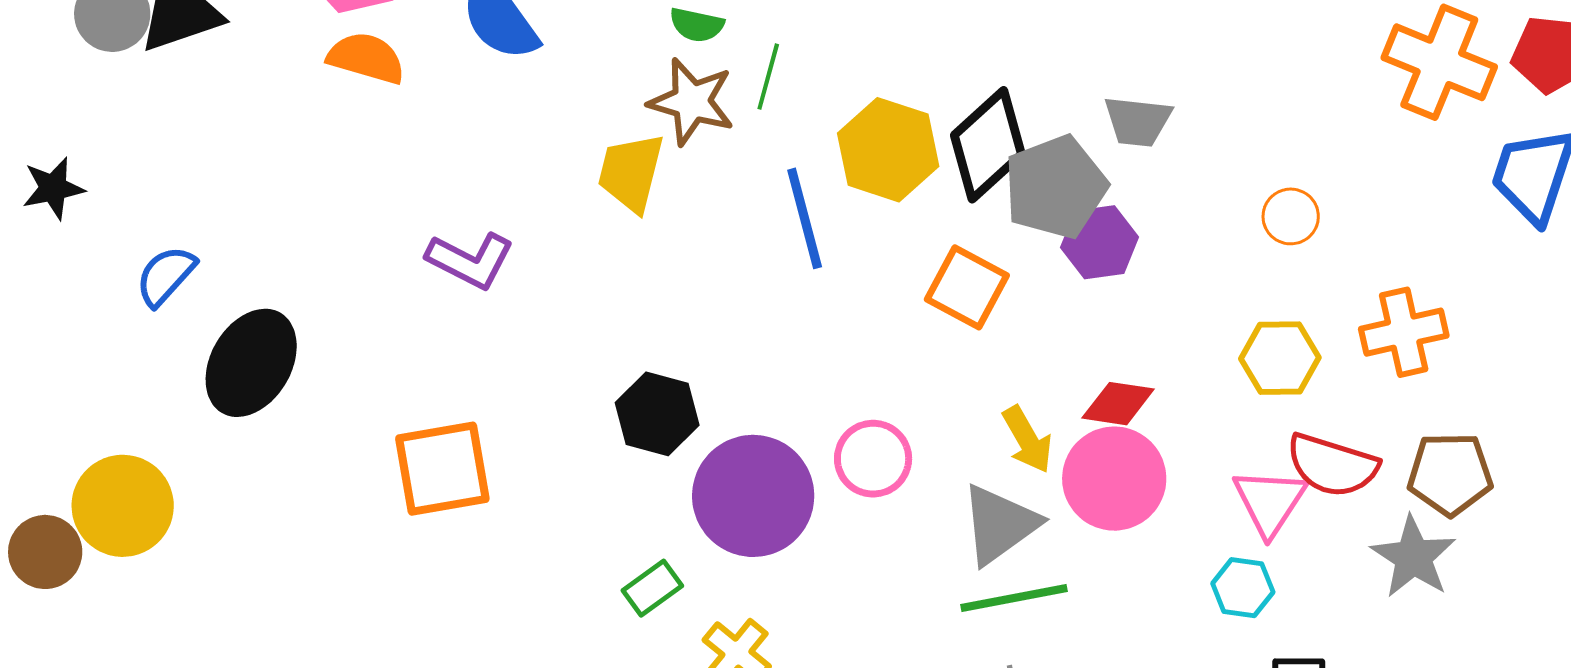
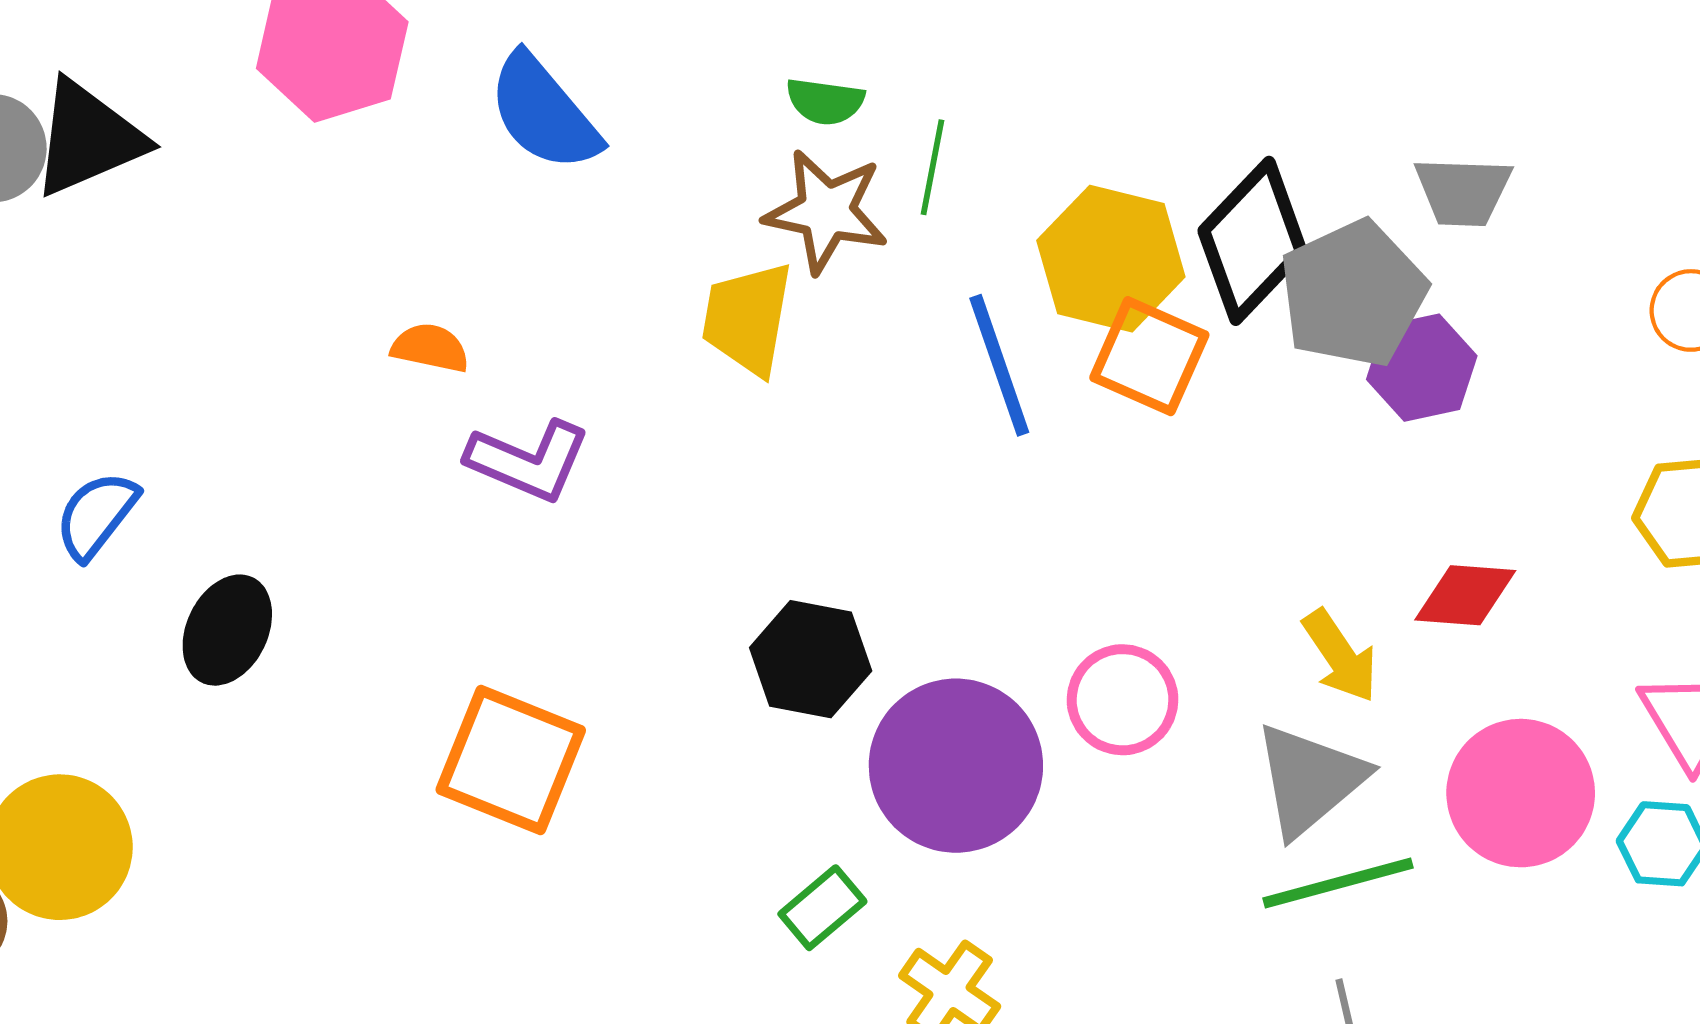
orange semicircle: (366, 58) -> (430, 348), moved, size x0.7
orange square: (967, 287) -> (1149, 356), moved
black ellipse: (251, 363) -> (227, 630), size x0.7
orange square: (442, 469) -> (511, 760), turned 36
pink circle: (1114, 479) -> (1521, 793), moved

